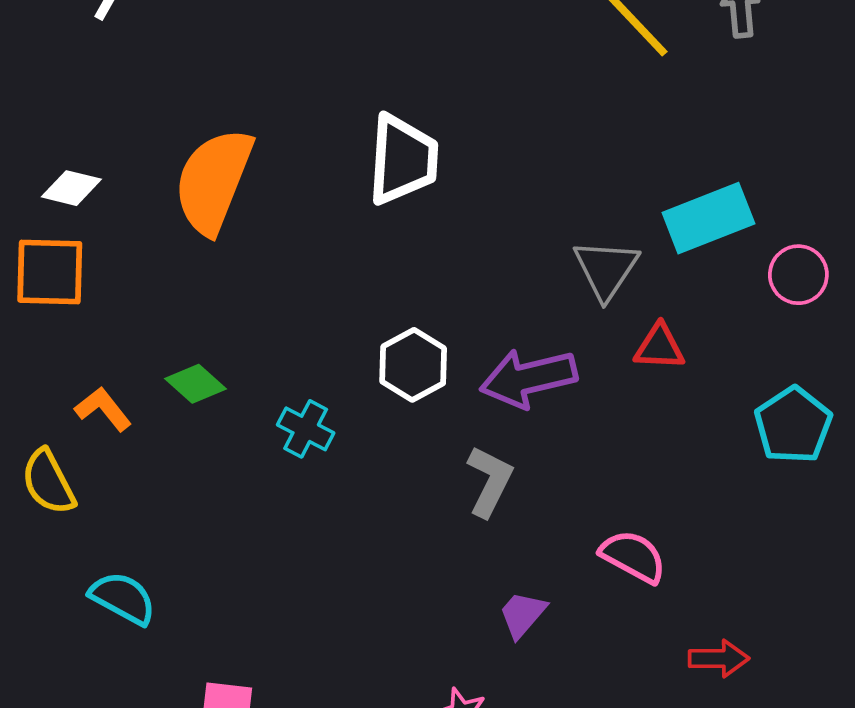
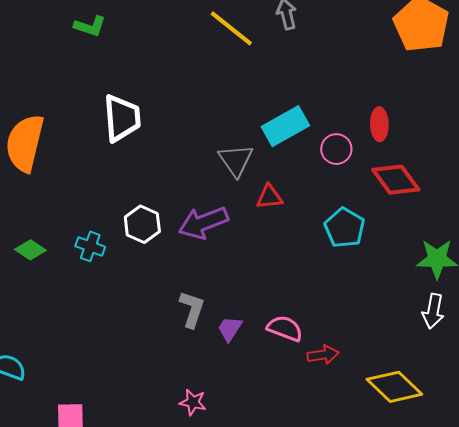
cyan cross: (306, 429) -> (90, 246), moved
gray L-shape: (490, 481) -> (192, 309), moved
pink semicircle: (633, 556) -> (285, 328), moved
purple trapezoid: (522, 614) -> (230, 329), moved

